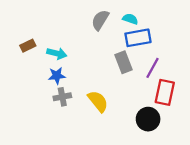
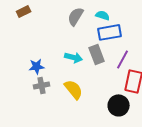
brown rectangle: (28, 46) -> (24, 11), moved
cyan arrow: (57, 53) -> (74, 57), moved

